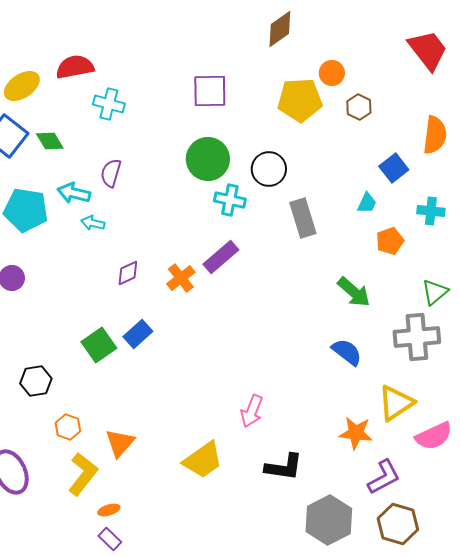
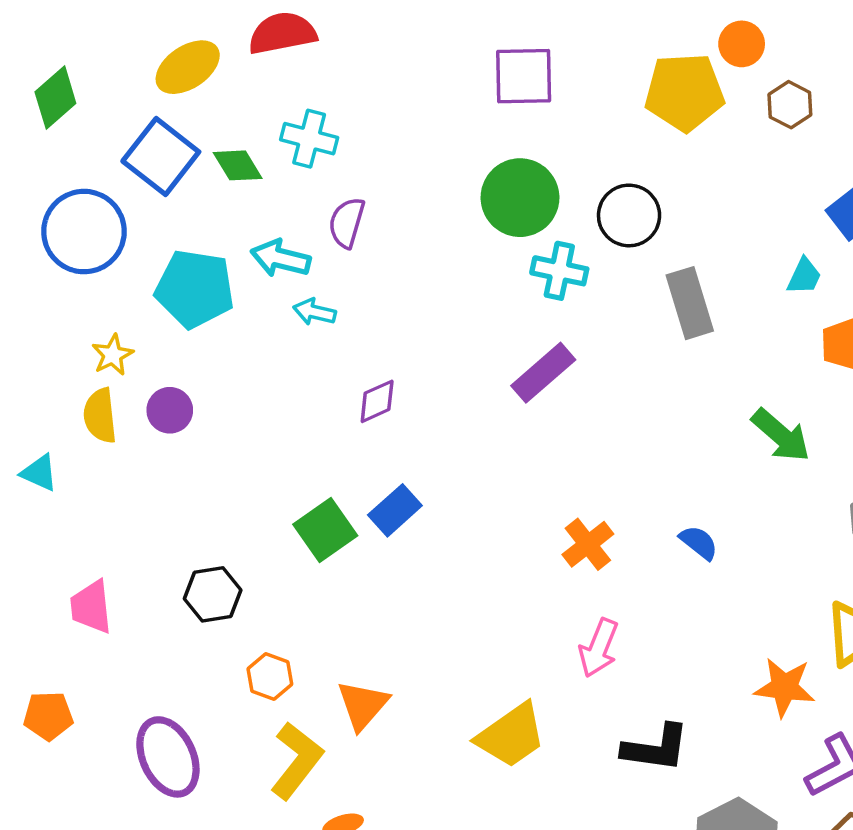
cyan cross: (109, 104) -> (309, 139), moved
orange cross: (181, 278) -> (588, 544), moved
blue semicircle: (347, 352) -> (699, 542), moved, size x0.7

